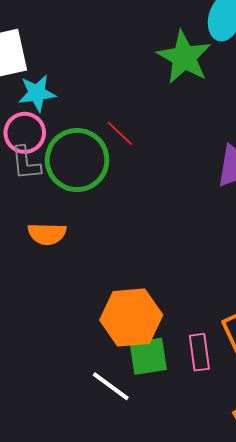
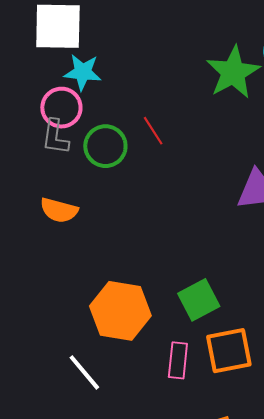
green circle: (77, 160) -> (105, 146), size x0.7
green square: (148, 356) -> (199, 300), moved, turned -33

